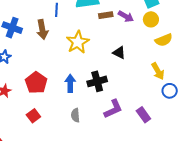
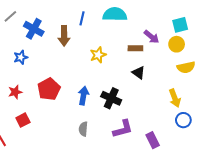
brown rectangle: (106, 15) -> (135, 48), moved
yellow star: (78, 42) -> (98, 55), size x0.7
black cross: (97, 81) -> (111, 98), turned 30
red square: (33, 116) -> (23, 120), moved

